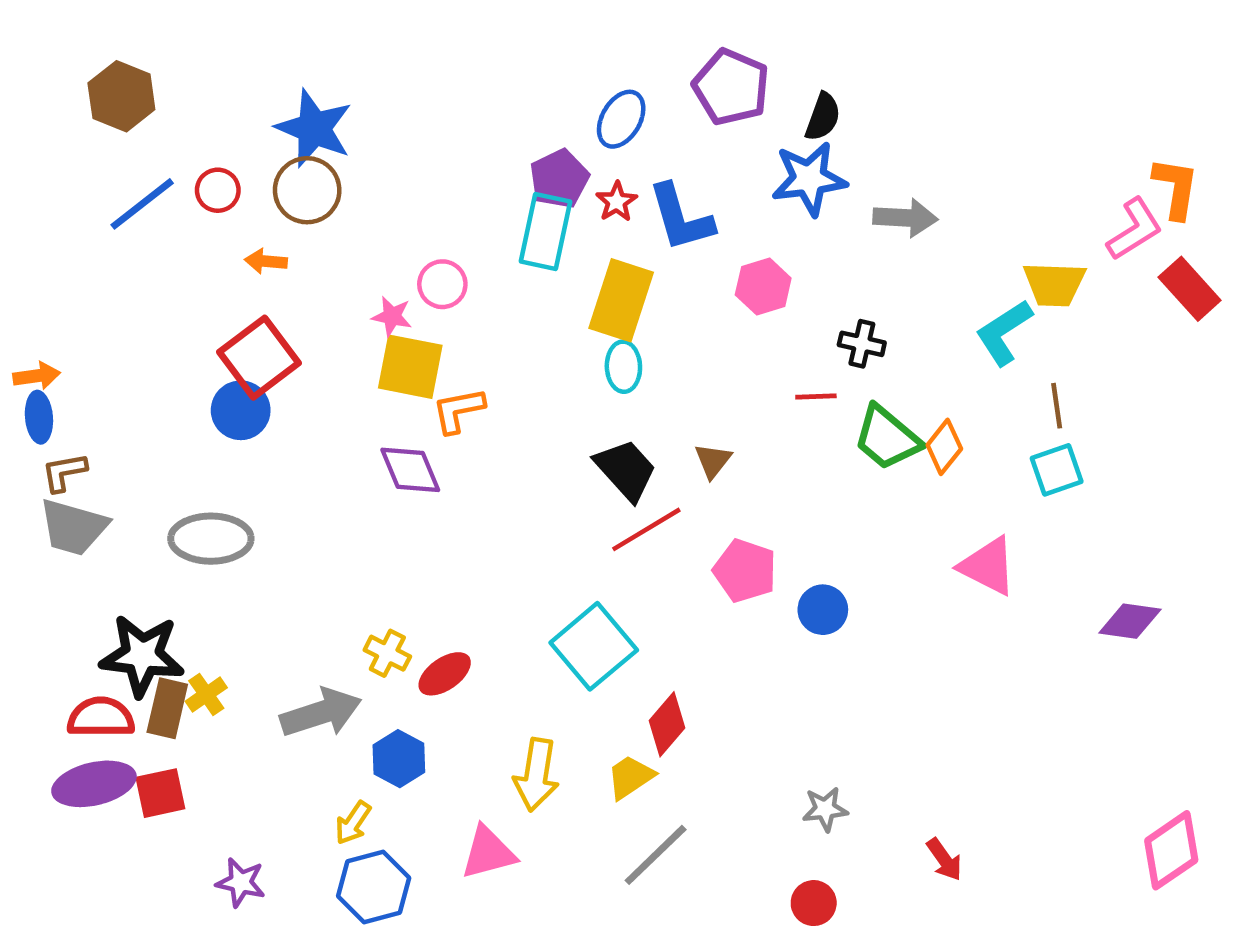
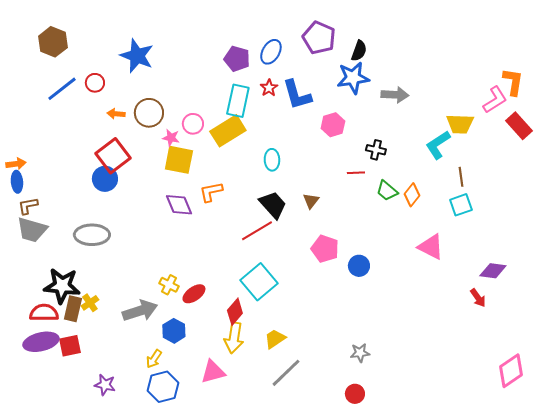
purple pentagon: (559, 179) -> (237, 59), moved, turned -30
brown circle: (307, 190) -> (149, 113), moved
yellow rectangle: (621, 300) -> (228, 131), moved, turned 40
orange L-shape: (458, 410) -> (211, 192), moved
green trapezoid: (887, 438) -> (387, 191), size x0.7
red line: (646, 529) -> (257, 231), moved
red diamond: (667, 724) -> (235, 312), moved
red arrow: (944, 859) -> (478, 298), moved

